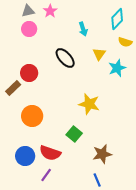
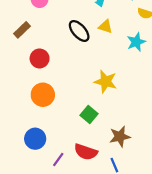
yellow triangle: (99, 54) -> (105, 27), moved, turned -48
red circle: (29, 73) -> (40, 58), moved
brown rectangle: (13, 88) -> (22, 30), moved
red semicircle: (50, 153) -> (86, 152), moved

